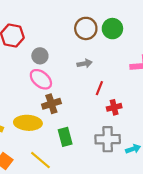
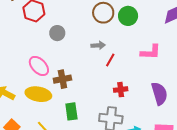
pink ellipse: (41, 79) -> (39, 66), moved
red line: (99, 88) -> (110, 60), moved

